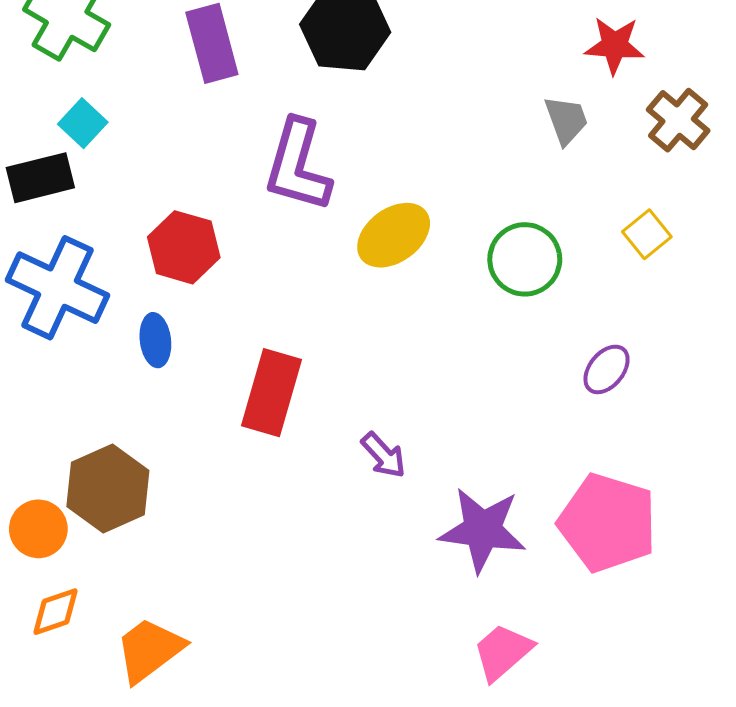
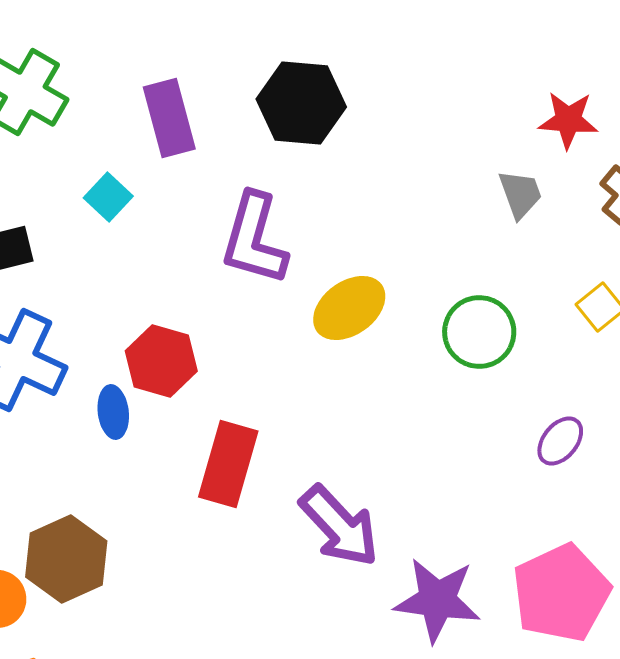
cyan square: (83, 123) -> (108, 197), moved
red hexagon: (184, 247) -> (161, 361), moved
purple arrow: (383, 455) -> (339, 526), size x1.8
pink pentagon: (608, 523) -> (561, 593), turned 30

